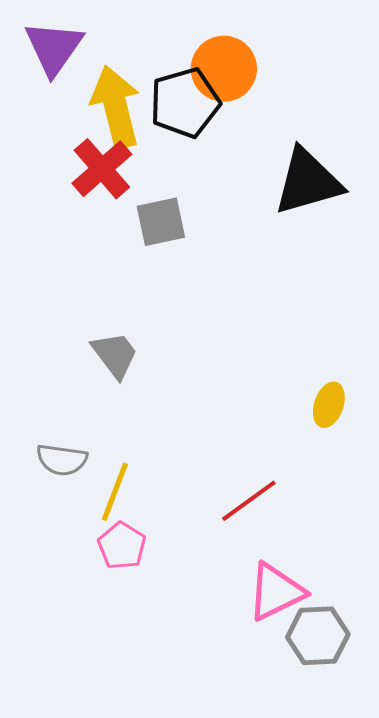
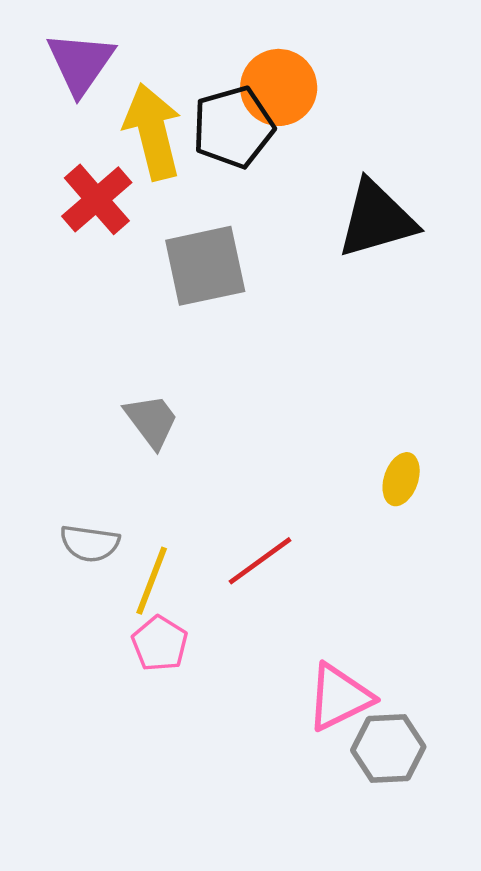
red cross: (102, 169) -> (97, 199), moved
gray square: (161, 222) -> (205, 266), size x1.4
red line: (249, 501) -> (260, 561), moved

